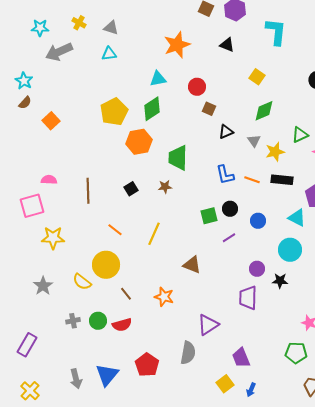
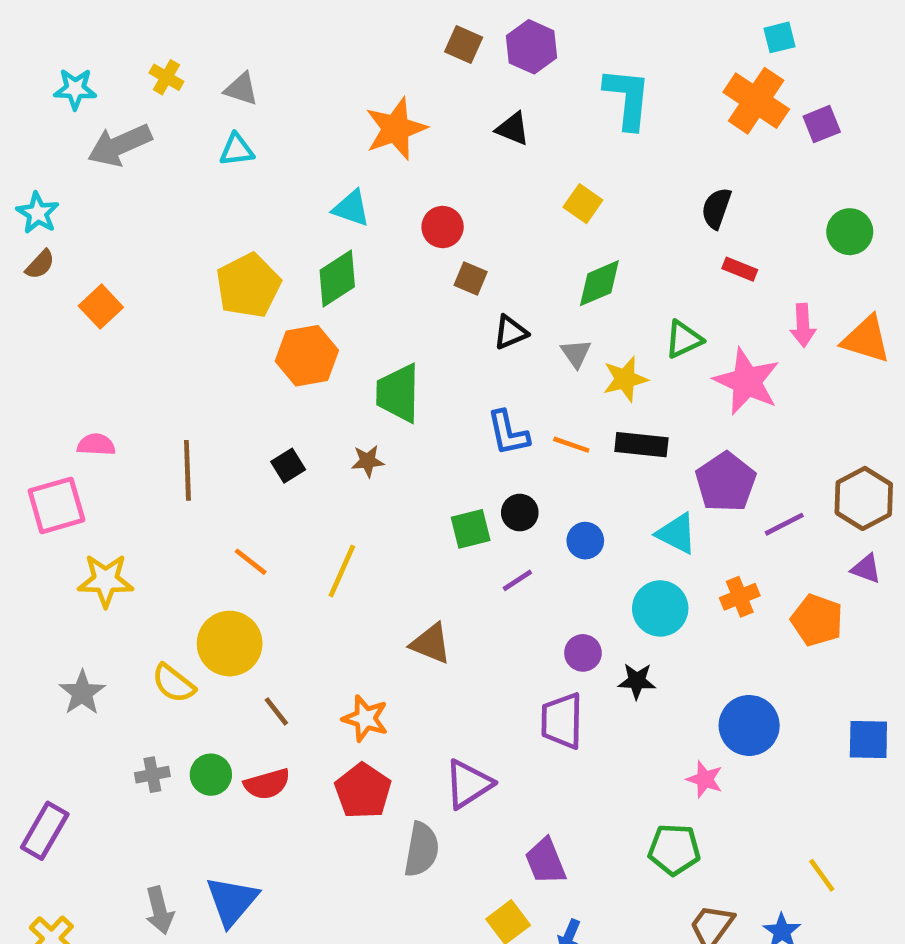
cyan triangle: (158, 79) -> (351, 208), turned 30
red pentagon: (147, 365) -> (363, 791), moved

